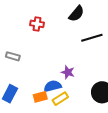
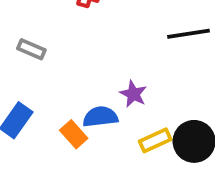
orange rectangle: (40, 97) -> (74, 134), turned 56
yellow rectangle: (60, 99) -> (155, 140), moved

